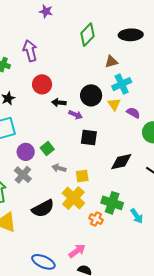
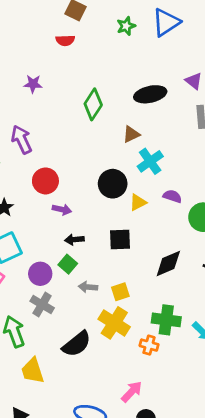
black arrow: (59, 103) -> (74, 240), moved
yellow triangle: (114, 104) -> (138, 202), moved, turned 48
purple arrow: (76, 115) -> (62, 209), moved

